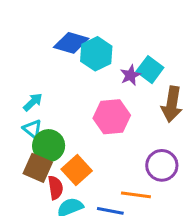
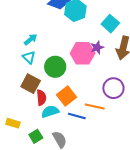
purple star: (130, 75) -> (97, 47), moved
green circle: (49, 146) -> (55, 67), moved
orange square: (77, 170) -> (67, 96), moved

